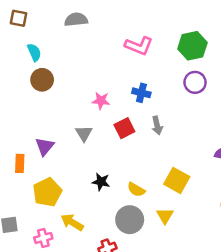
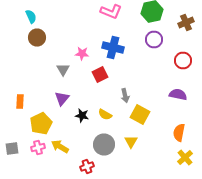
blue cross: (141, 93) -> (113, 48), size x1.5
gray arrow: (157, 126) -> (125, 96), moved
gray triangle: (84, 133) -> (63, 70), moved
purple triangle: (45, 146) -> (62, 98), moved
yellow semicircle: (136, 190) -> (105, 114), moved
pink cross: (43, 238) -> (38, 148), moved

